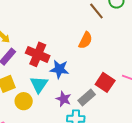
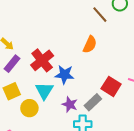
red cross: (38, 54) -> (42, 60), turned 30

